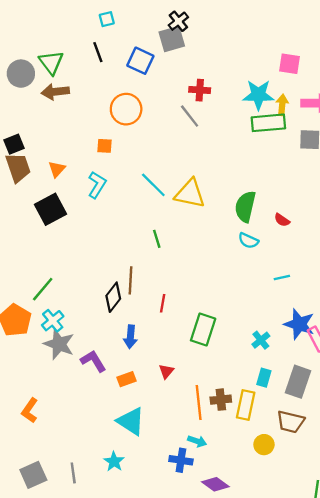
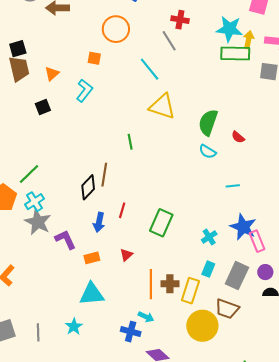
cyan line: (153, 185) -> (150, 69), moved
black square: (50, 209) -> (43, 107), size x0.6
red line: (163, 303) -> (122, 210), moved
cyan triangle: (131, 421) -> (92, 294), turned -44
yellow circle: (264, 445) -> (202, 326), size x1.8

